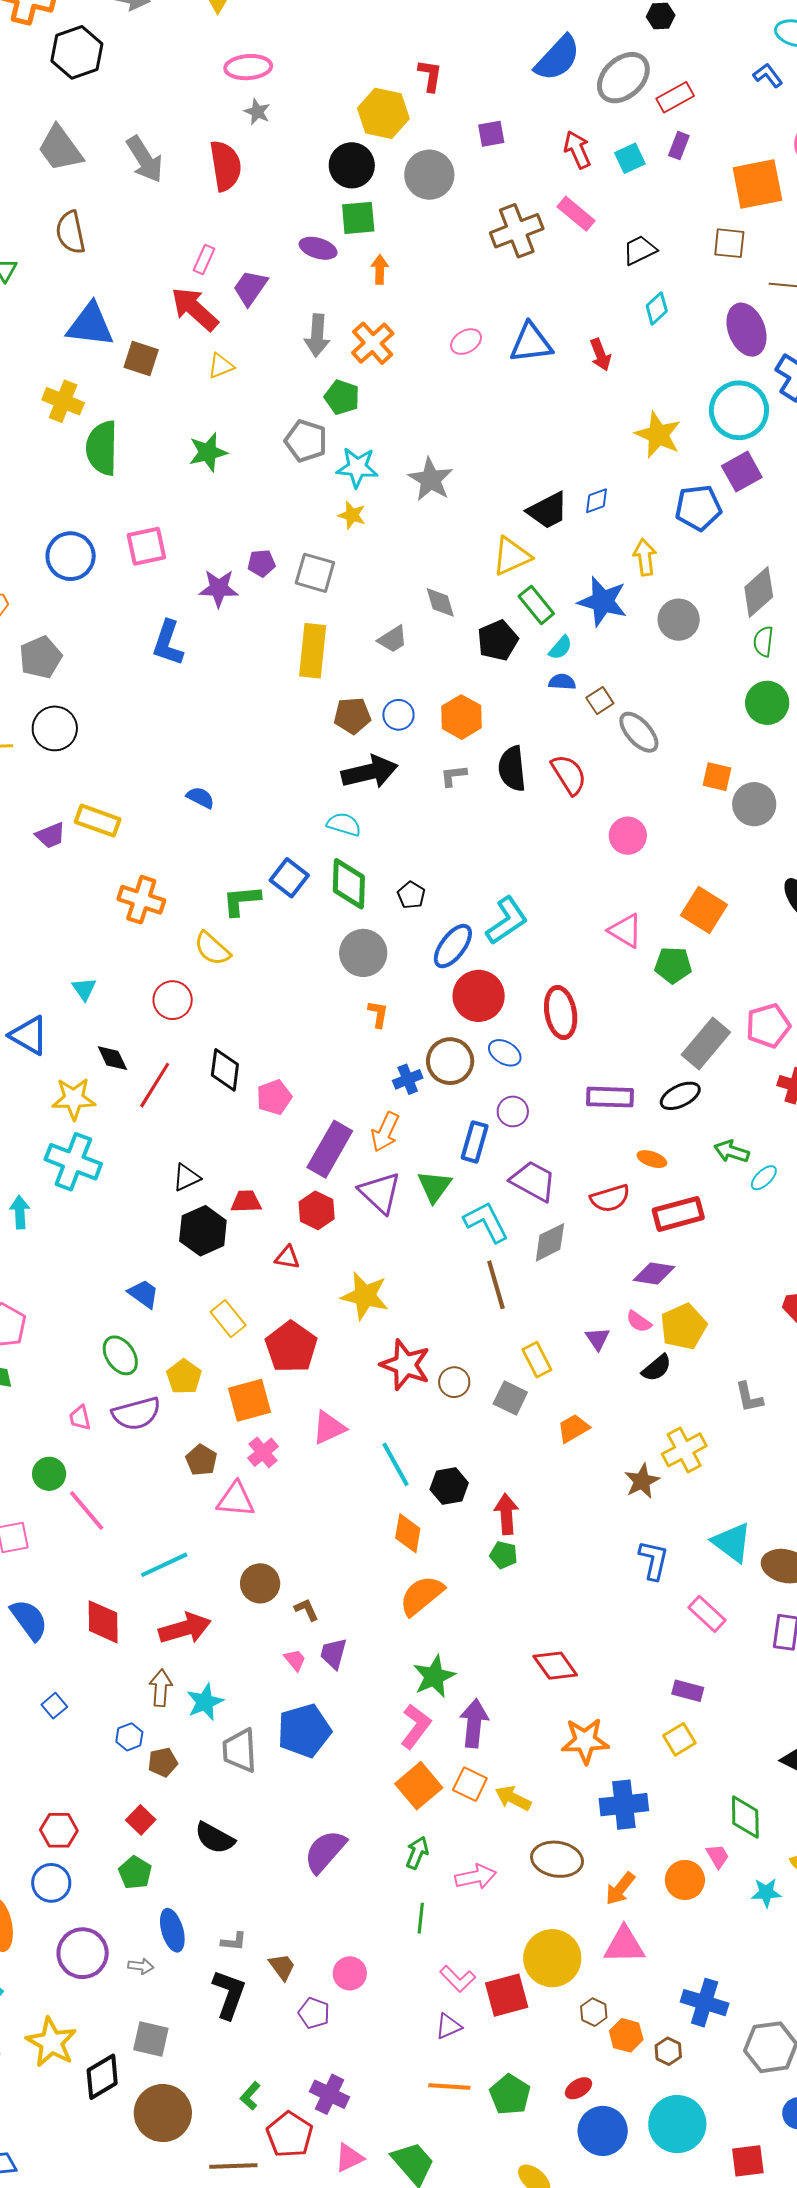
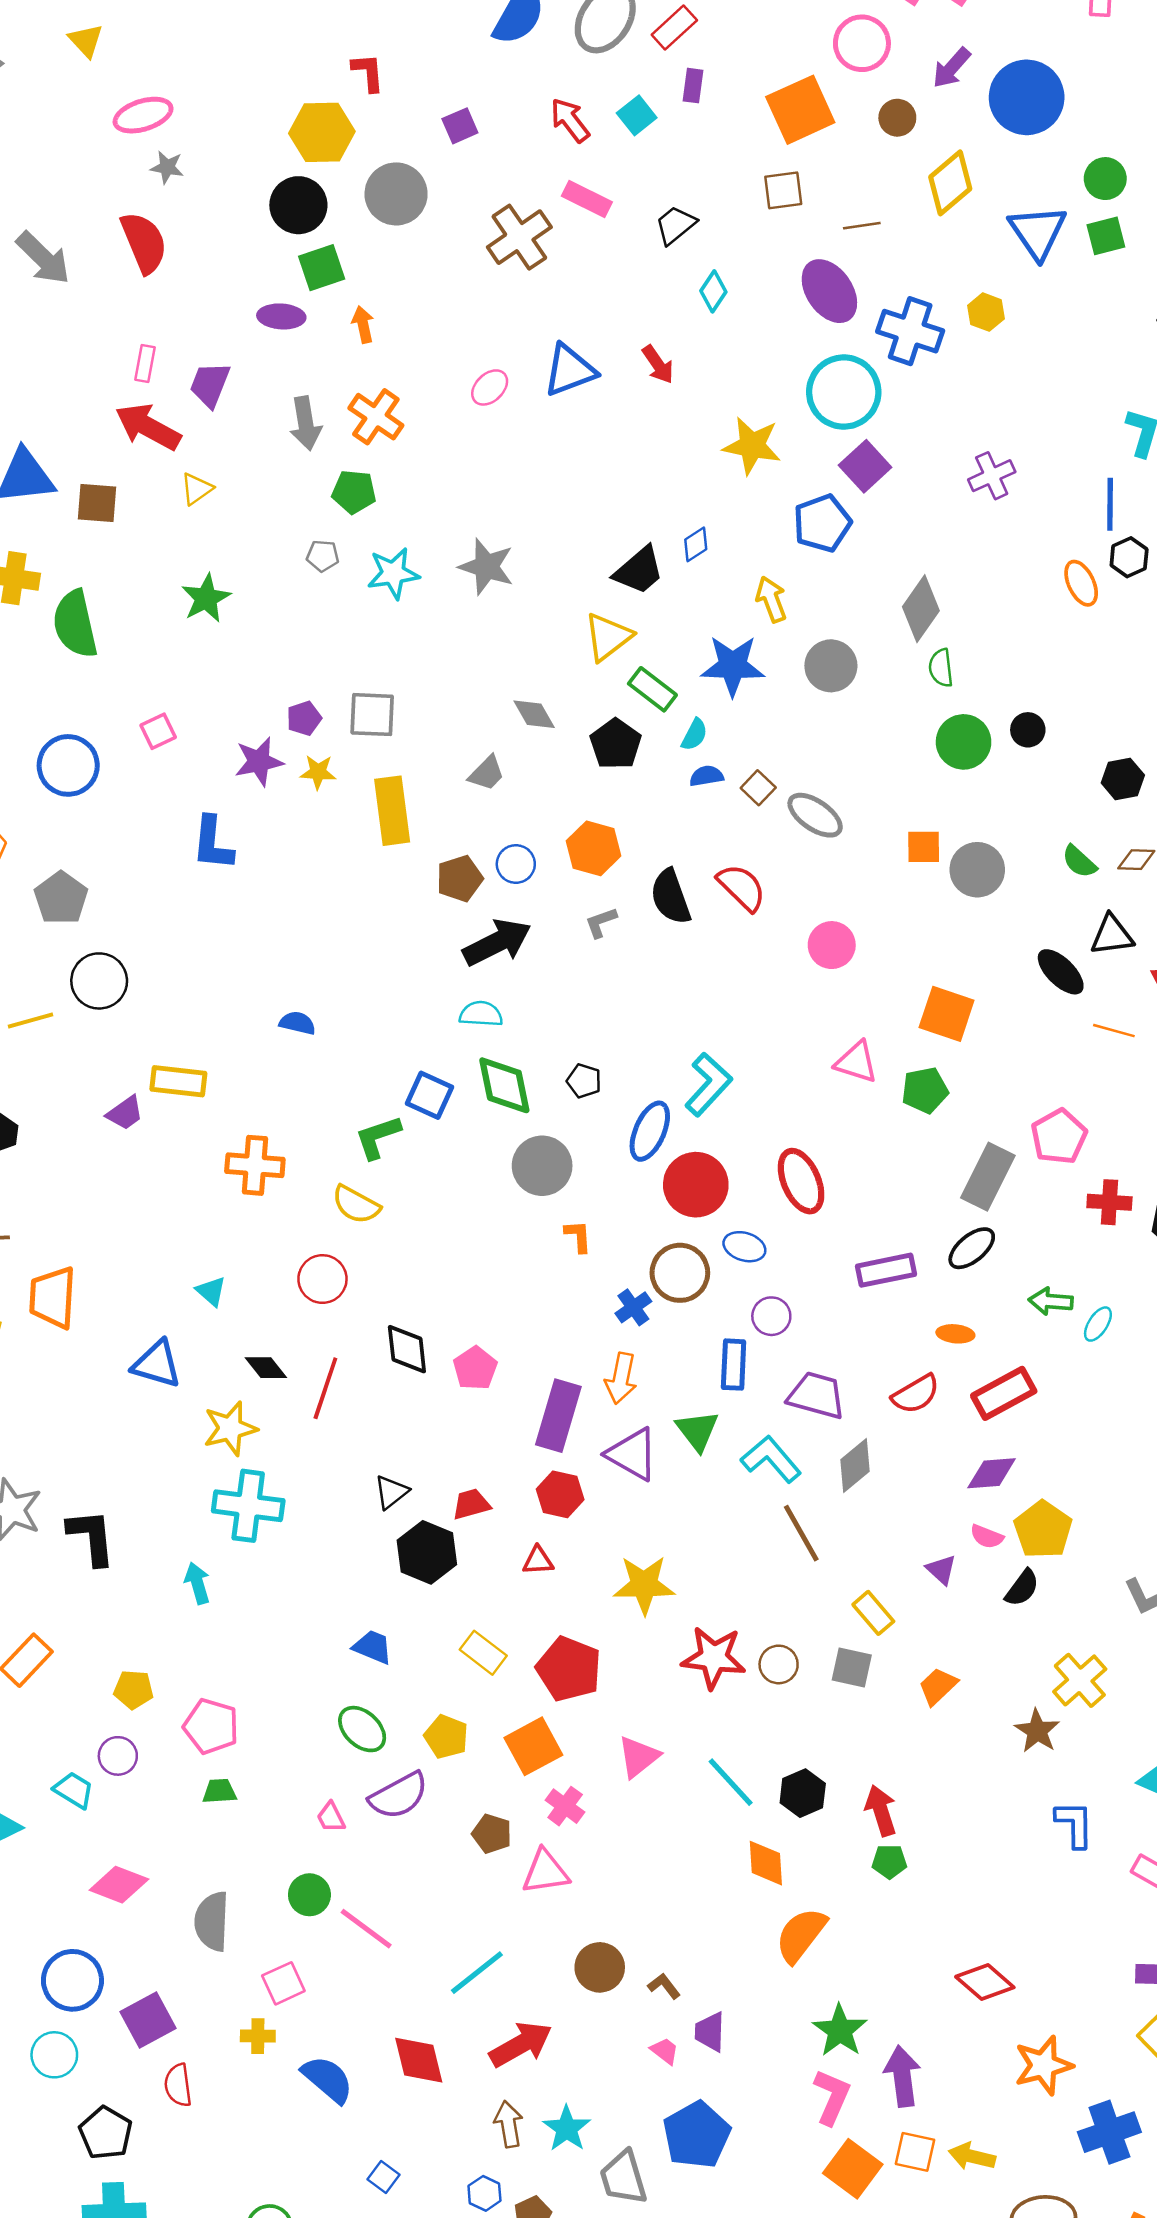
gray pentagon: (306, 441) -> (323, 556), size x0.6
yellow star: (352, 515) -> (318, 772), moved
pink square: (146, 546) -> (158, 731), size x0.7

